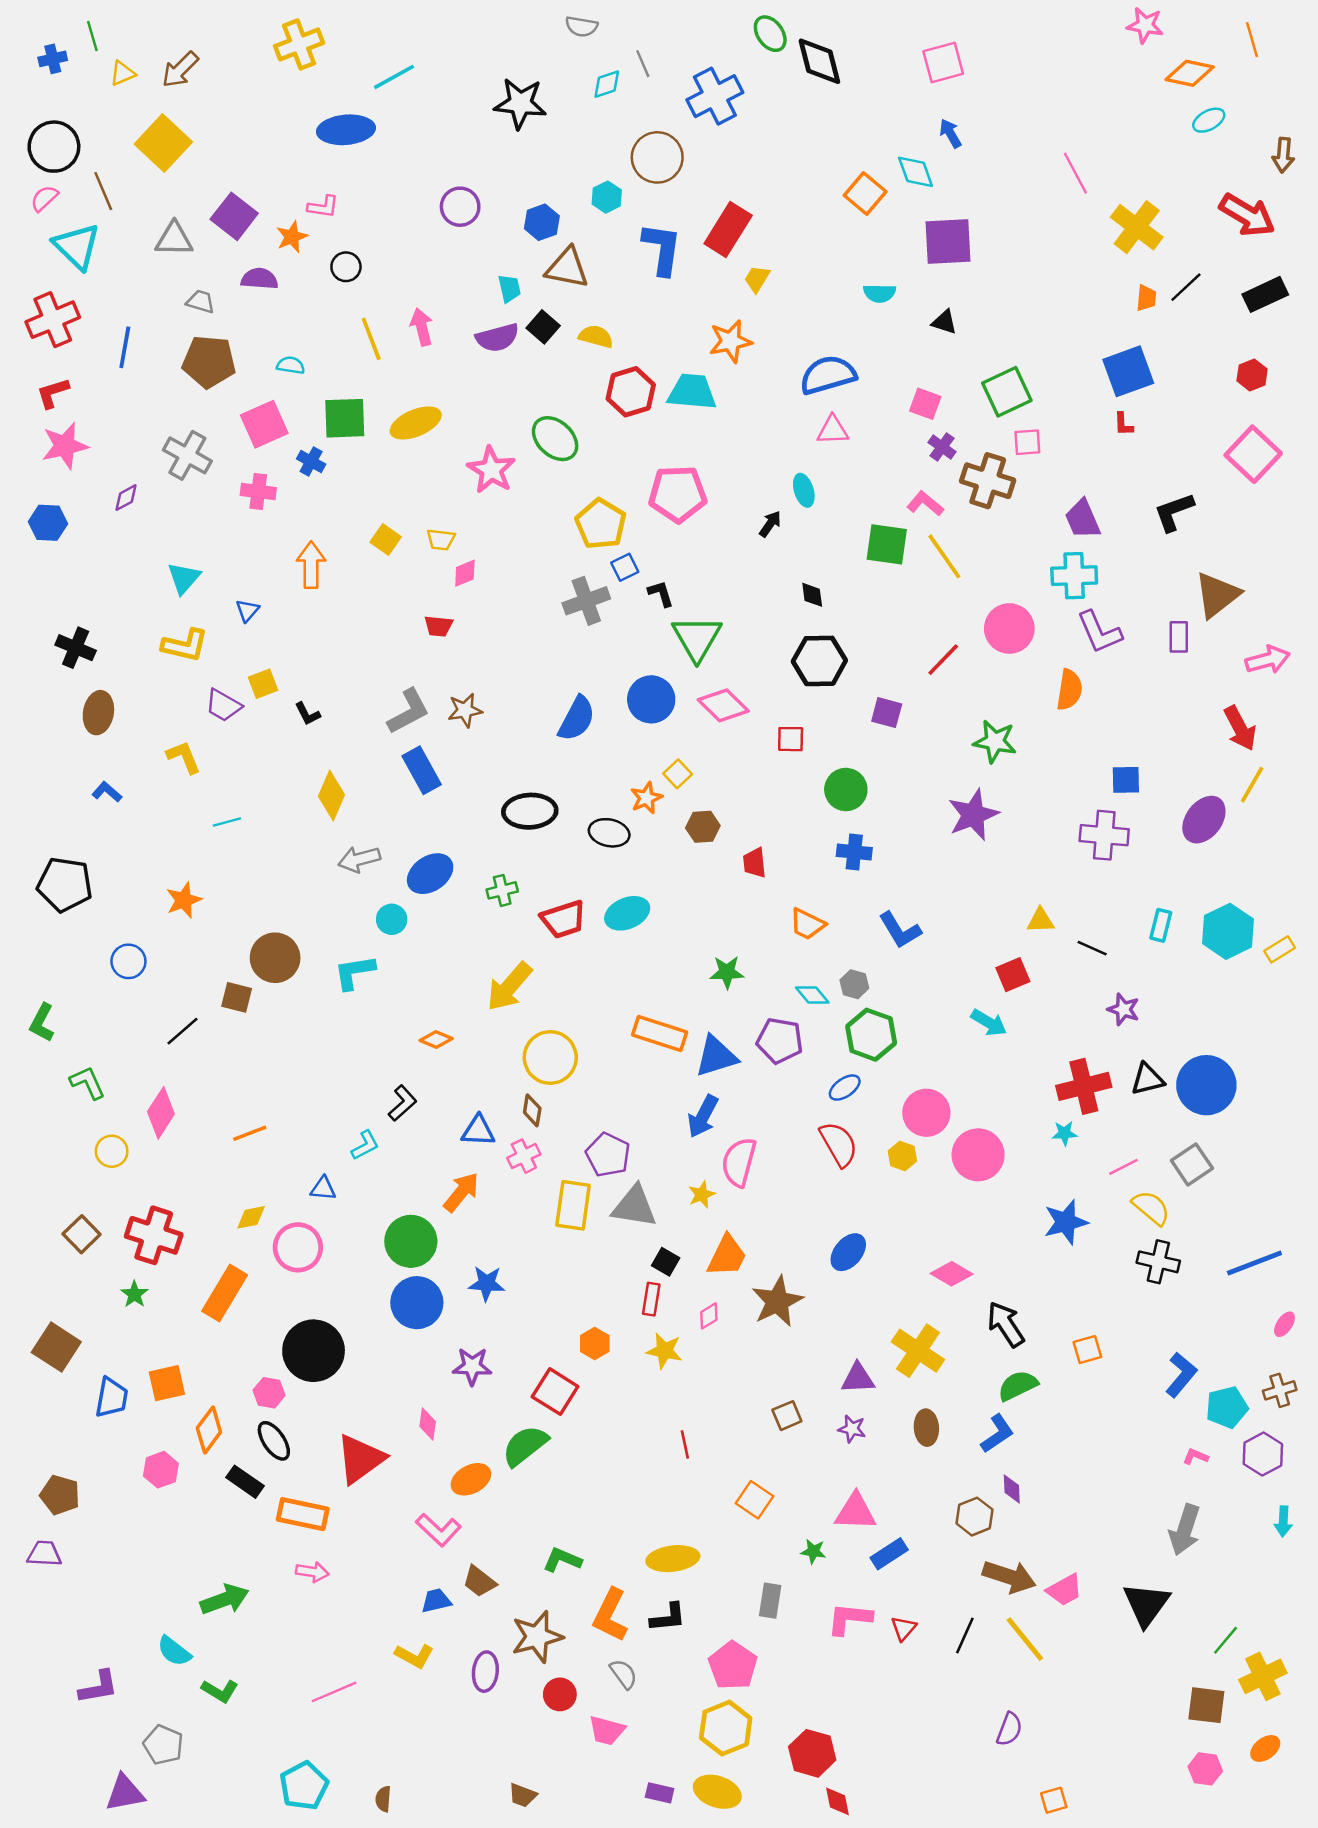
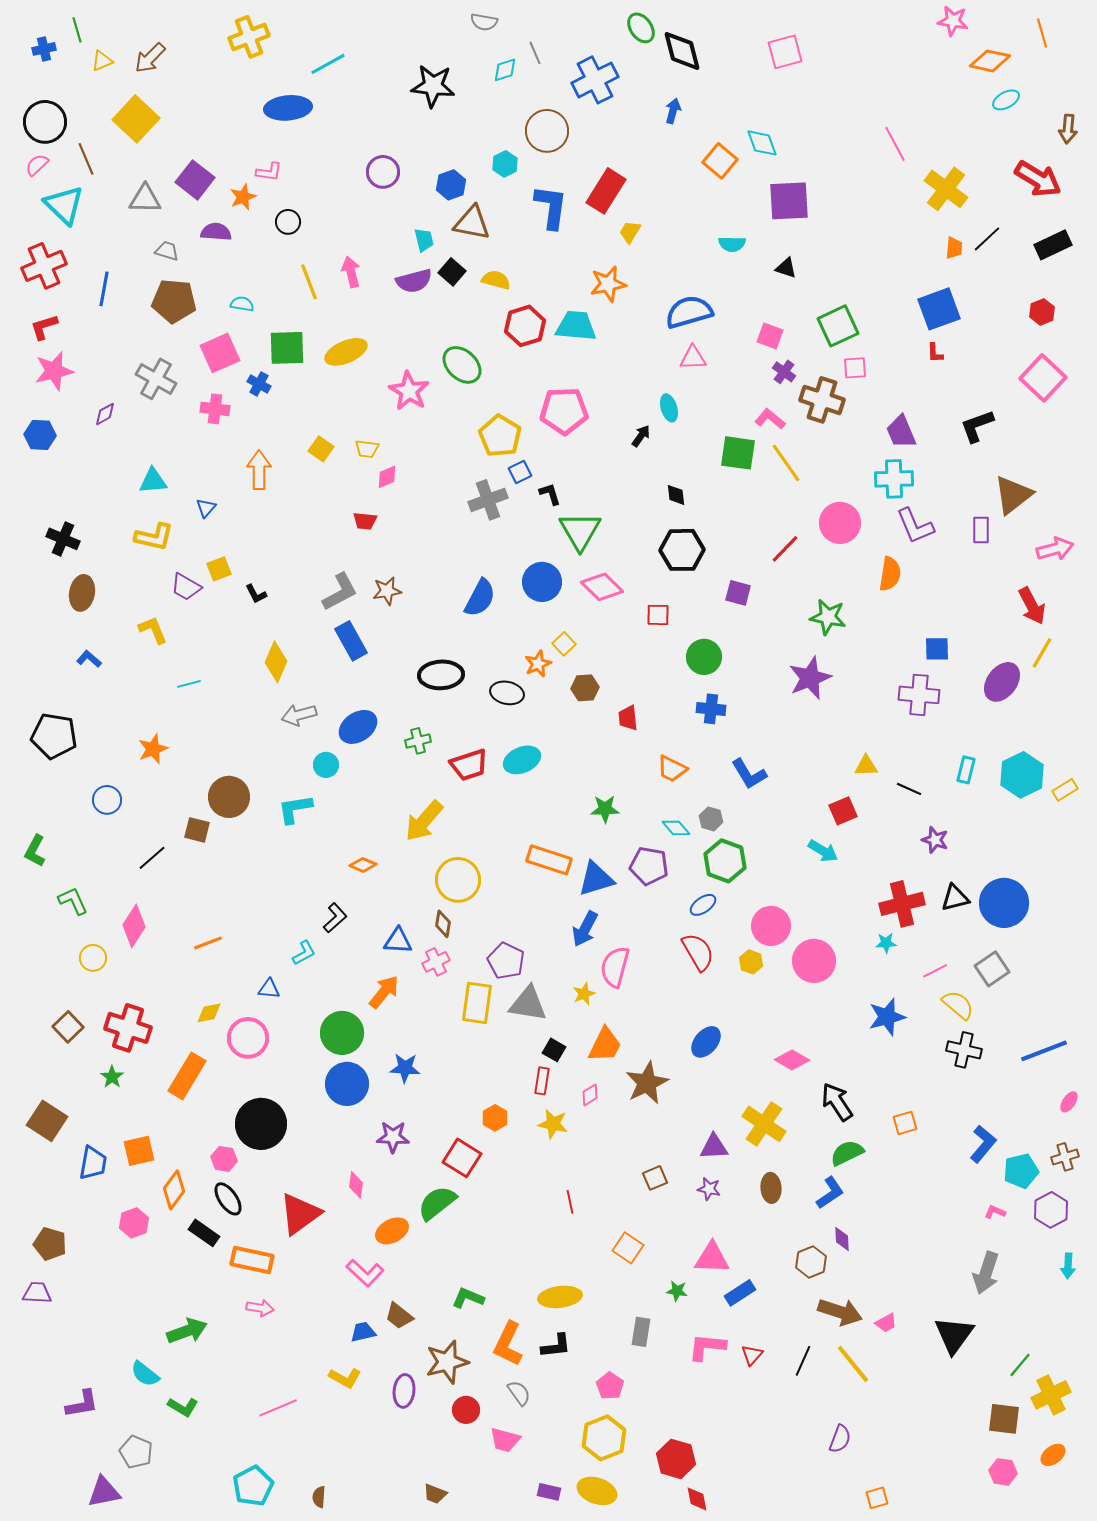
blue arrow: (950, 133) -> (673, 111), moved, turned 45
cyan triangle: (184, 578) -> (153, 481), turned 44
pink trapezoid: (1065, 1590) -> (886, 1323), size x0.7
pink pentagon: (733, 1666) -> (610, 1386), size x0.7

